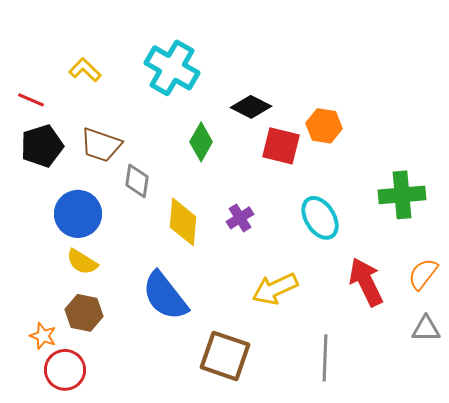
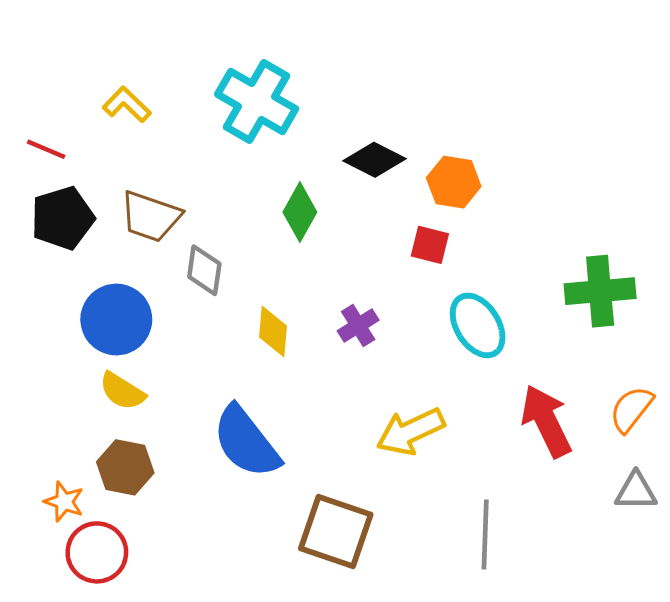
orange hexagon: (324, 126) -> (454, 182), moved
red square: (281, 146) -> (430, 245), moved, size x0.7
yellow diamond: (183, 222) -> (273, 331), size x0.7

